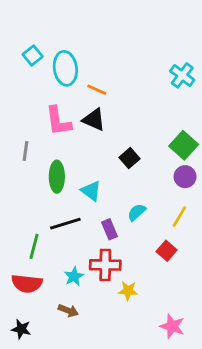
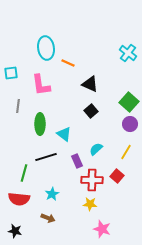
cyan square: (33, 56) -> (11, 73), moved, turned 32
black triangle: (94, 120) -> (90, 84), moved
red cross: (105, 265) -> (92, 180), moved
pink star: (172, 326) -> (102, 229), moved

